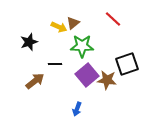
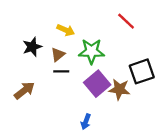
brown triangle: (73, 23) -> (58, 55), moved
brown arrow: (35, 81) -> (24, 90), moved

